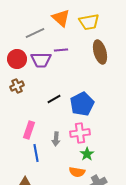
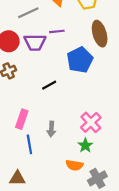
blue pentagon: (82, 104) -> (80, 60), moved
pink cross: (80, 133) -> (91, 122), moved, turned -36

